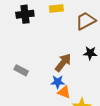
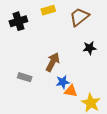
brown arrow: (63, 63) -> (53, 62), moved

